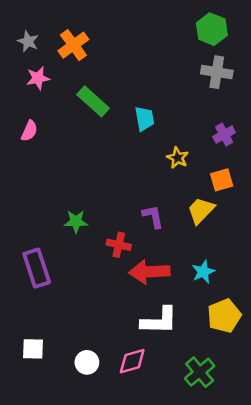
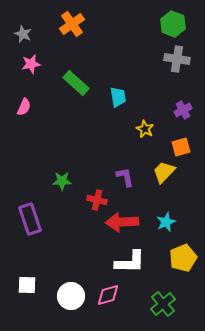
orange cross: (73, 45) -> (72, 24), moved
white circle: (87, 362) -> (71, 296), size x1.4

